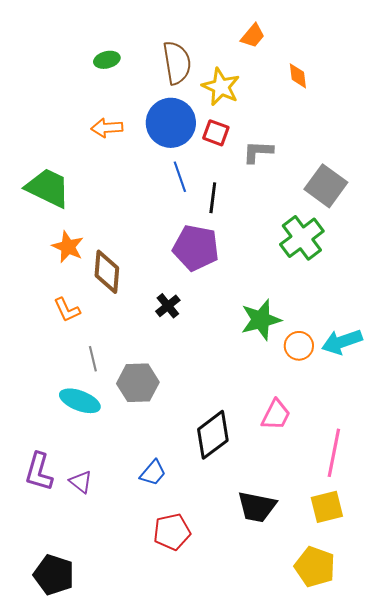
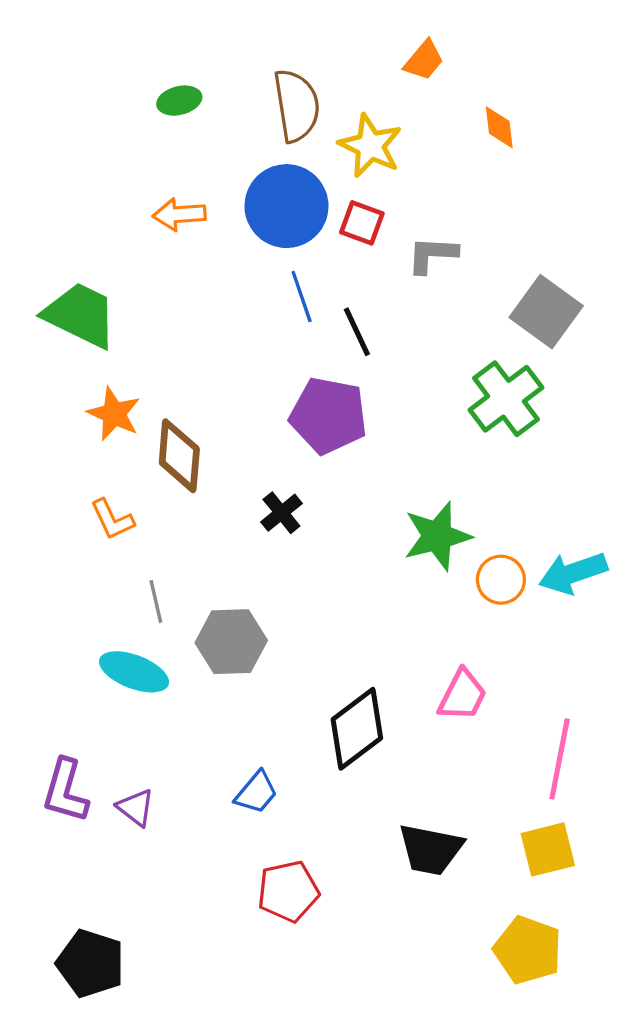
black line: (213, 198) -> (357, 332), turned -32

